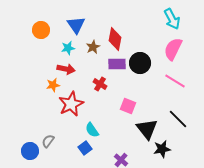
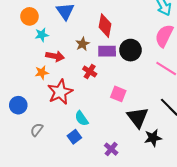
brown star: (93, 47) -> (83, 44), moved
cyan star: (68, 48) -> (42, 35), moved
blue circle: (30, 151) -> (18, 105), moved

